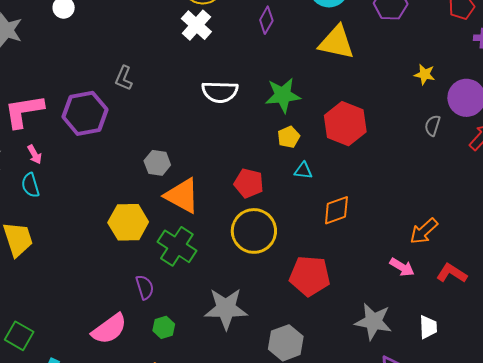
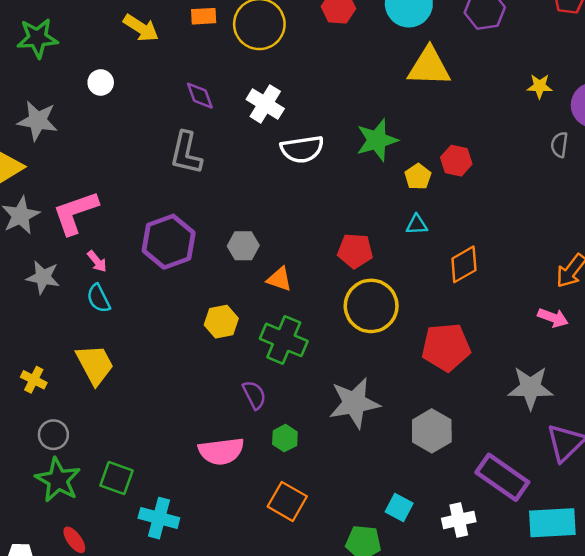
purple diamond: (266, 20) -> (200, 96), moved, turned -40
white cross: (196, 25) -> (265, 104), moved
gray L-shape: (124, 78) -> (186, 153), size x1.5
purple hexagon: (85, 113) -> (169, 242), moved
red hexagon: (345, 124) -> (456, 161), size x0.6
yellow pentagon: (289, 137) -> (418, 177), moved
orange triangle: (182, 196) -> (279, 279), size x0.6
yellow hexagon: (128, 222) -> (221, 322), size x0.7
pink semicircle: (109, 329) -> (221, 451), turned 39

